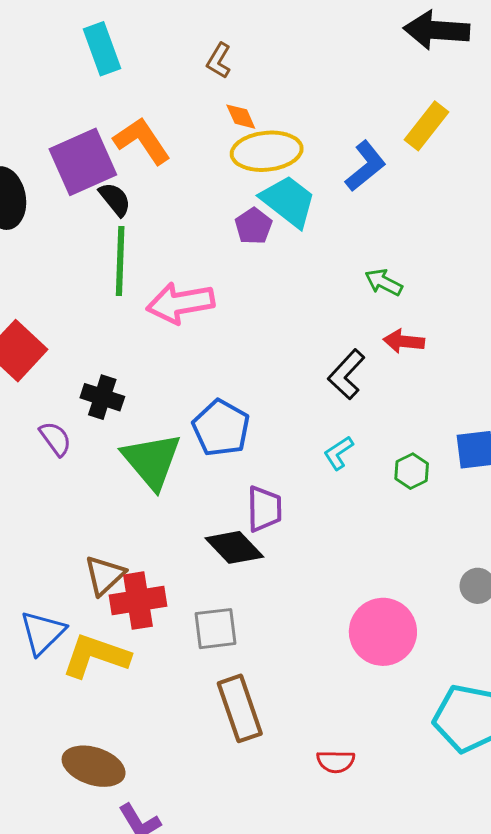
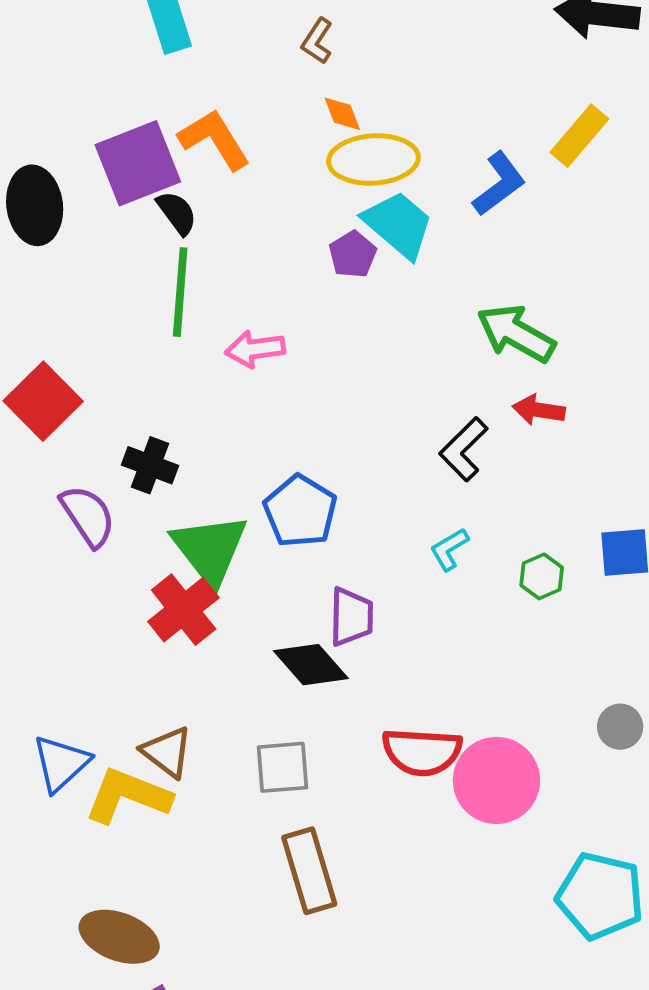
green arrow: (384, 282) -> (516, 333), size x1.6
pink arrow: (180, 303) -> (255, 349), size x0.7
purple semicircle: (55, 439) -> (88, 516), size x1.4
brown triangle: (105, 575) -> (167, 752), moved, turned -42
red cross: (138, 601) -> (184, 610), moved, turned -32
red semicircle: (336, 761) -> (422, 752), moved, size x1.6

